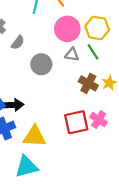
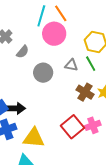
pink circle: (67, 29) -> (54, 34), moved
pink cross: (99, 120) -> (93, 125), turned 35
red square: (76, 122) -> (72, 127), turned -30

